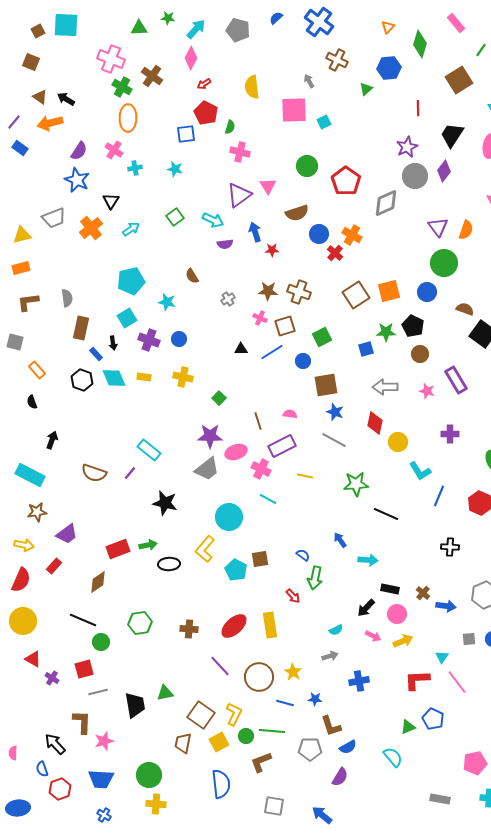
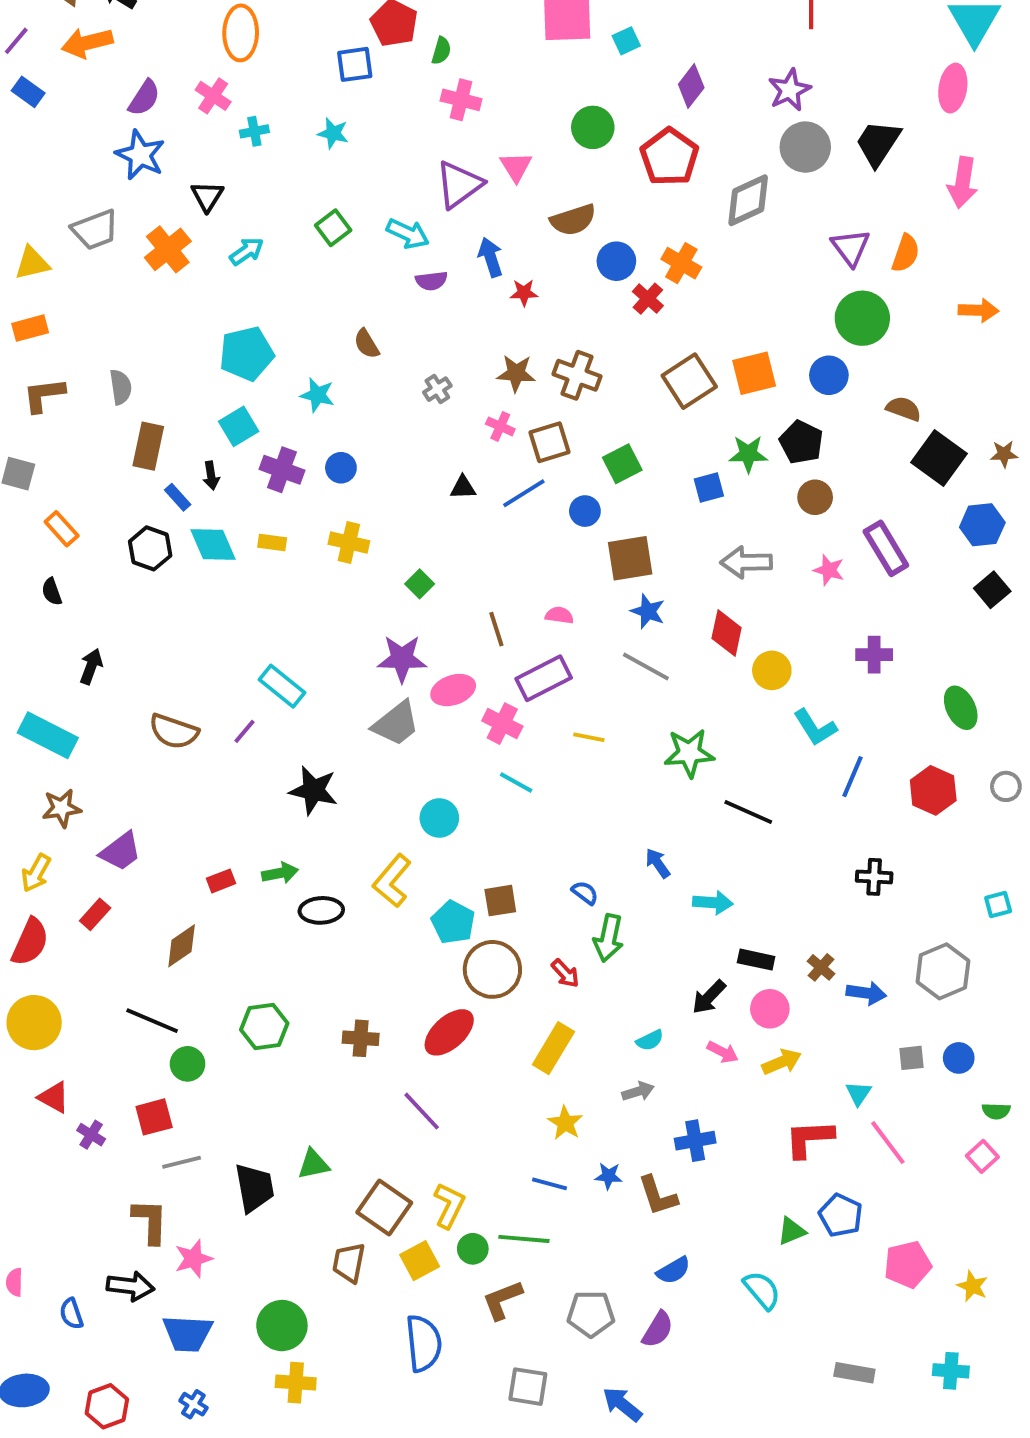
black trapezoid: (452, 135) -> (878, 143), moved
purple diamond: (444, 171) -> (691, 86), moved
cyan circle: (229, 517) -> (439, 818), size x0.7
yellow arrow: (24, 545) -> (36, 873), turned 108
red rectangle: (118, 549) -> (221, 881), size x0.6
yellow rectangle: (270, 625) -> (553, 1048), moved, turned 40
brown circle: (259, 677) -> (492, 969), moved
brown L-shape: (331, 726) -> (658, 1196), moved
black arrow: (55, 744) -> (130, 1286), moved, turned 140
gray pentagon: (310, 749) -> (591, 1314), moved
pink pentagon: (475, 763) -> (908, 1265), moved
red hexagon: (60, 789) -> (107, 1406), moved

